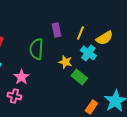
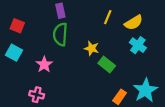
purple rectangle: (56, 30) -> (60, 11), moved
cyan cross: (88, 53) -> (138, 45), moved
pink cross: (14, 96) -> (37, 95), moved

